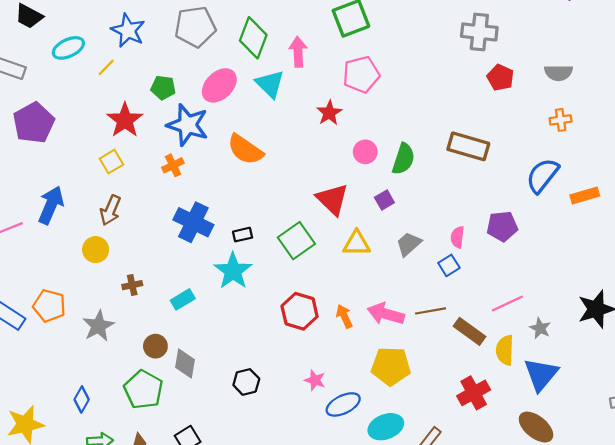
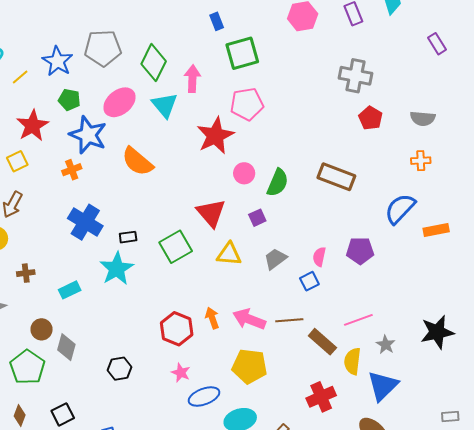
blue star: (128, 31) -> (57, 61), moved
red star: (329, 113) -> (215, 136), size x1.6
red hexagon: (300, 311) -> (177, 329), moved

